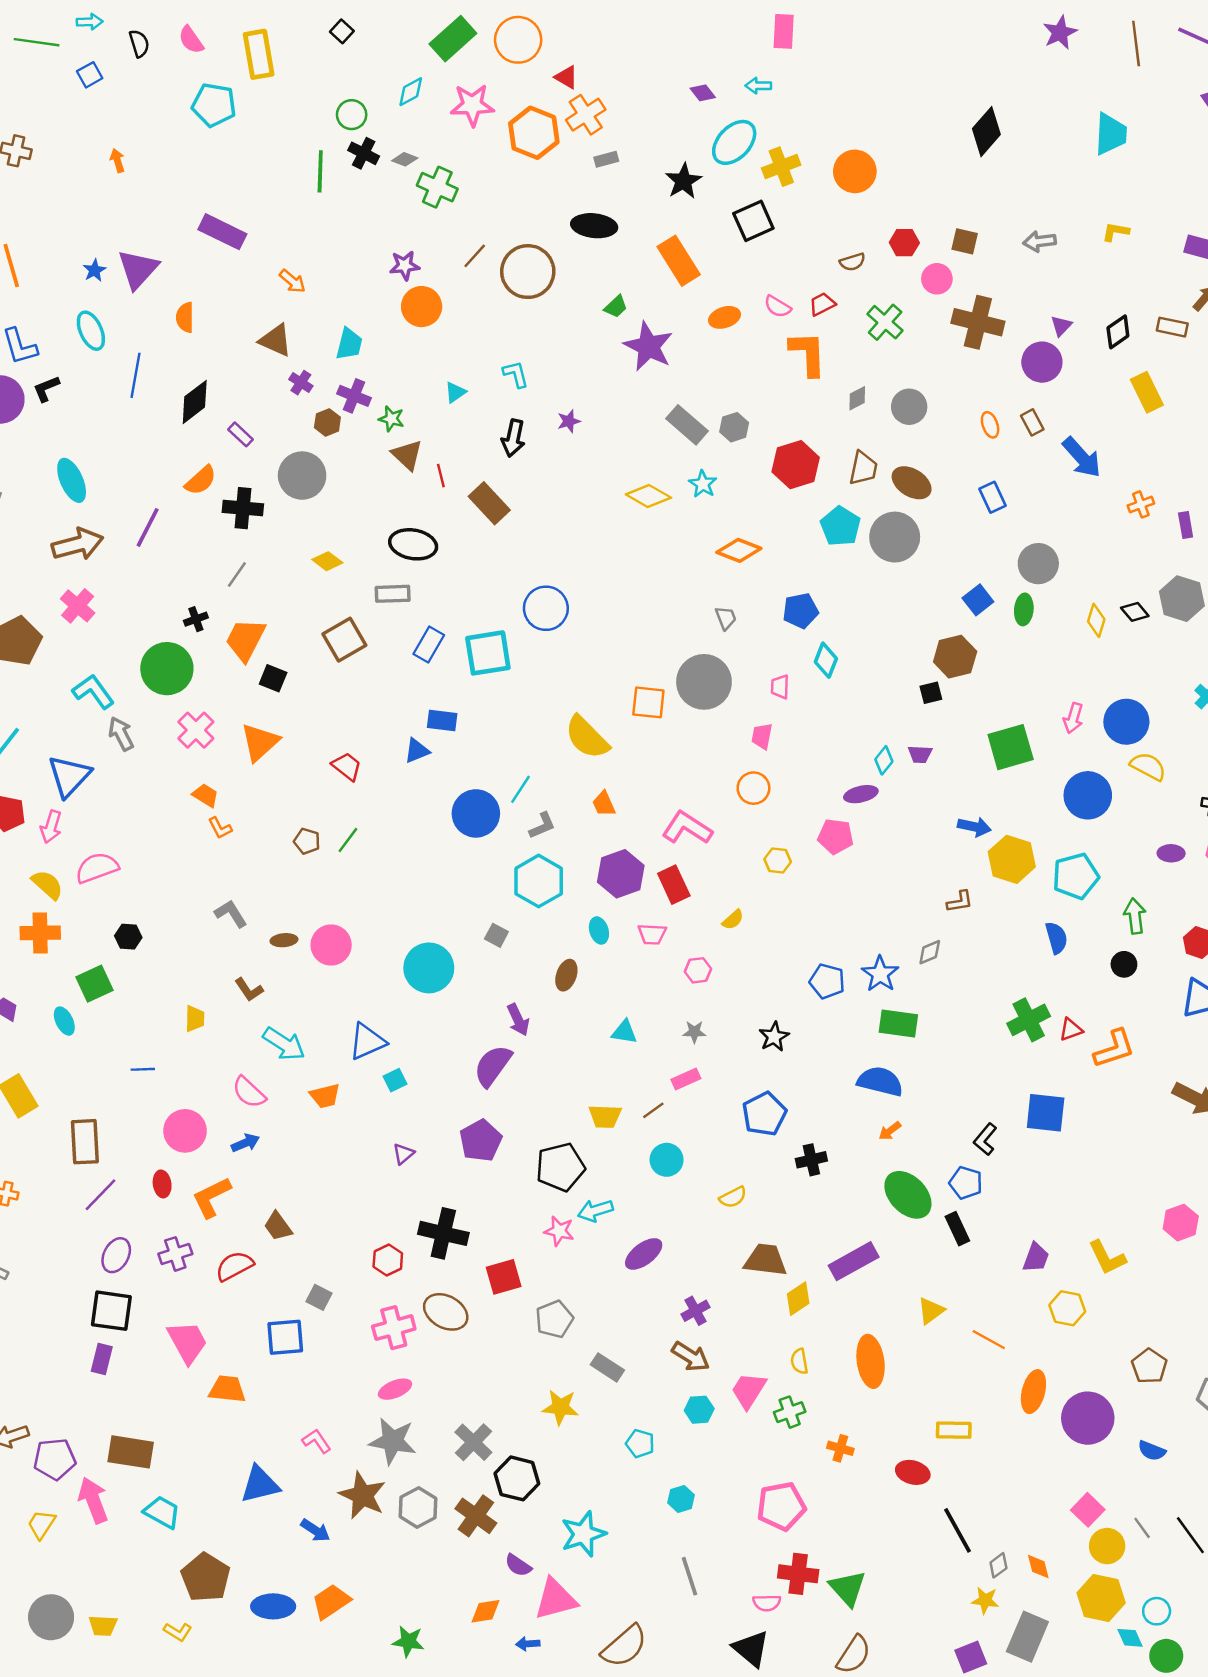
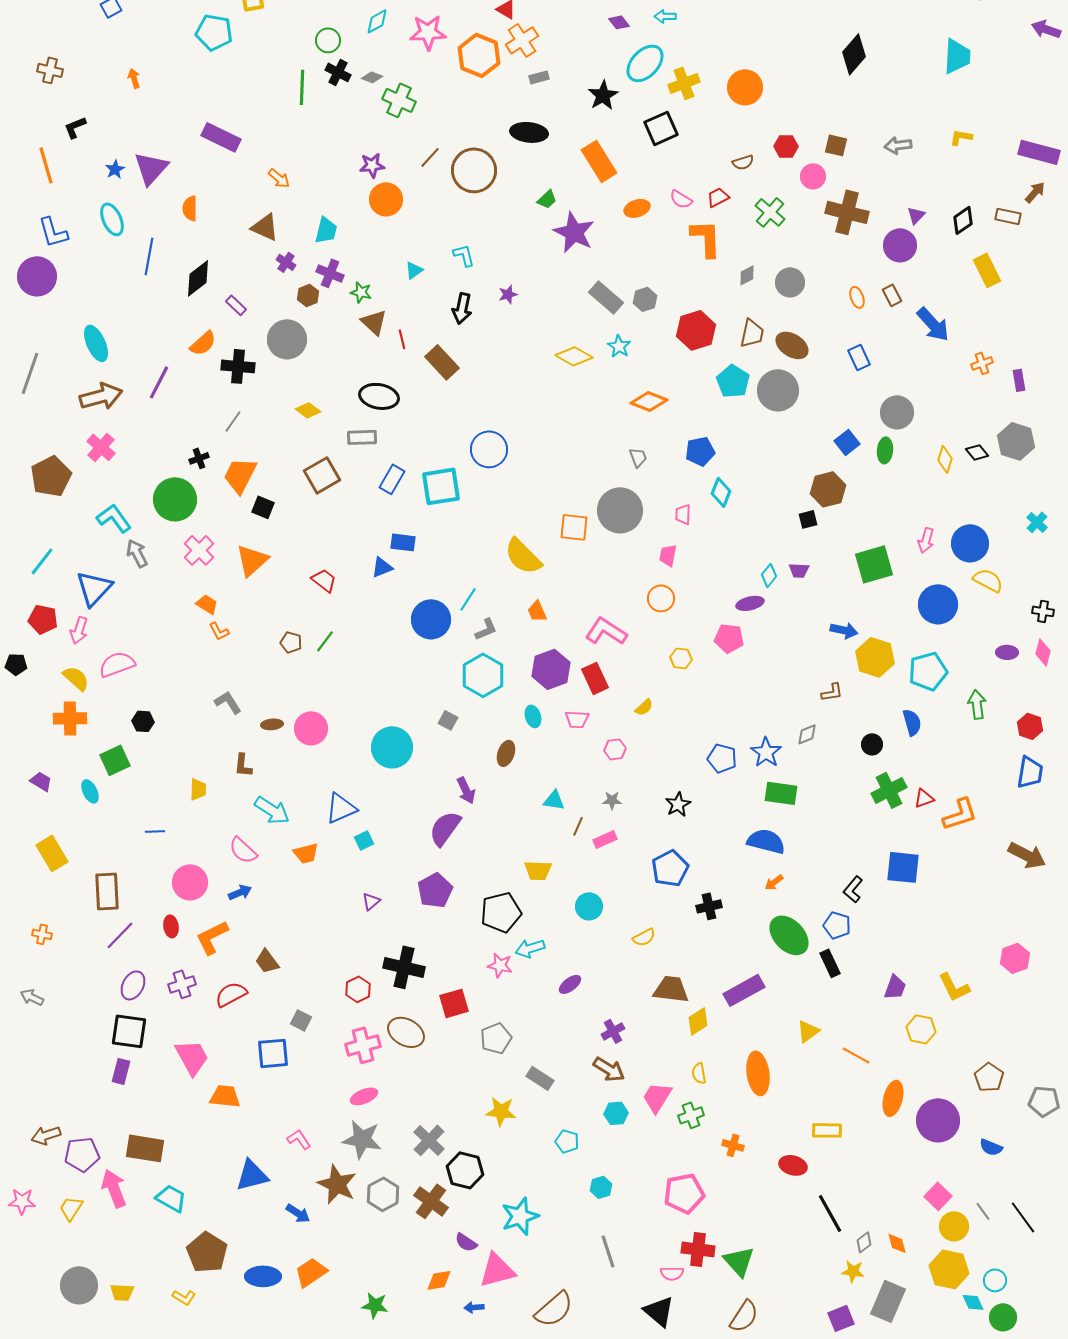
black L-shape: (46, 389) -> (75, 127), moved
black circle: (1124, 964) -> (872, 744), moved
brown L-shape: (249, 990) -> (243, 765), turned 40
brown line: (653, 1110) -> (578, 826), moved, turned -30
purple ellipse: (644, 1254) -> (570, 984), size x0.7

